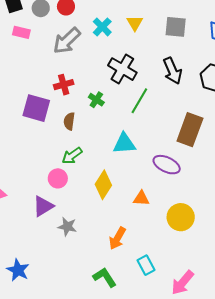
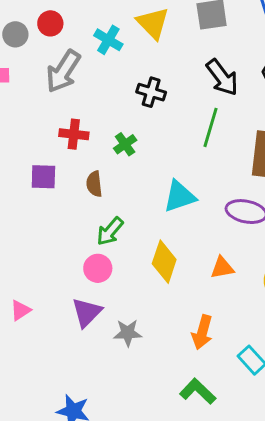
yellow triangle: (135, 23) -> (153, 23), size x1.4
black cross: (122, 69) -> (151, 92), size x0.7
red cross: (64, 85) -> (74, 134), turned 36
green cross: (96, 100) -> (125, 144), turned 35
green line: (139, 101) -> (210, 127), moved
purple square: (36, 108) -> (43, 177), size x0.7

